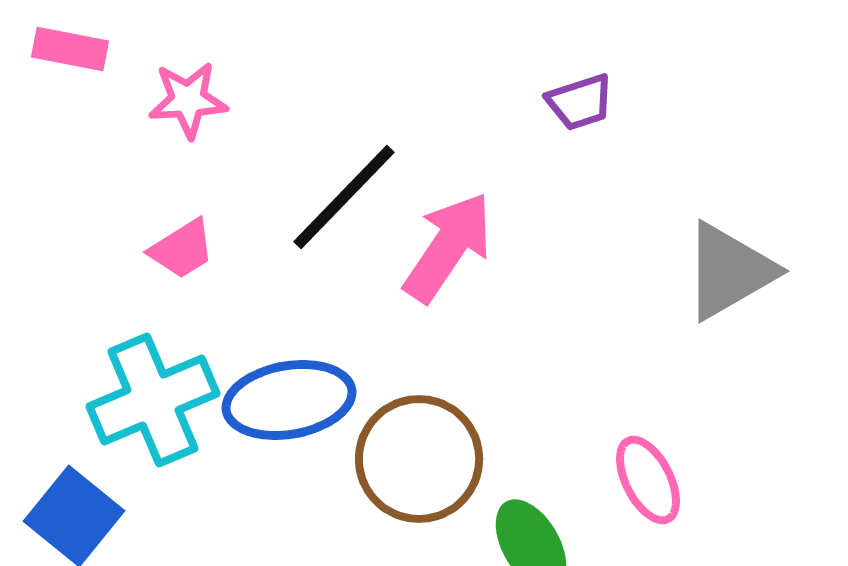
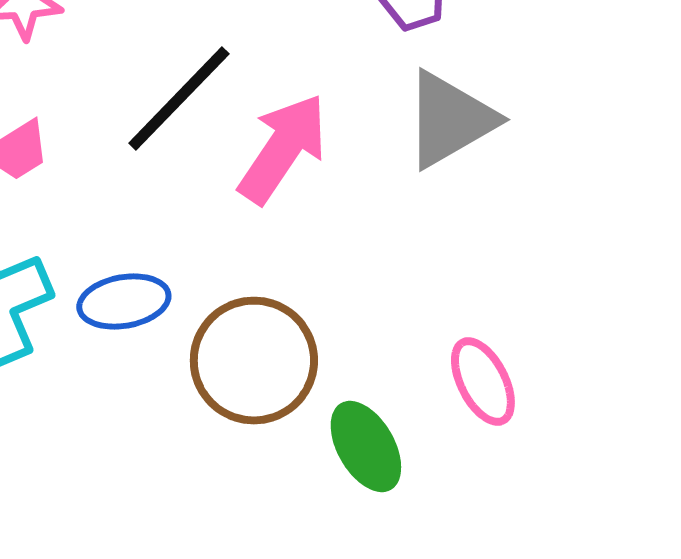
gray triangle: (729, 271) -> (450, 120), moved
blue ellipse: (289, 400) -> (124, 302), size x0.7

